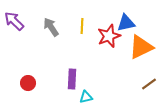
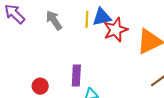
blue triangle: (126, 23) -> (102, 17), moved
red circle: (28, 83) -> (40, 86), moved

